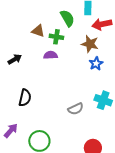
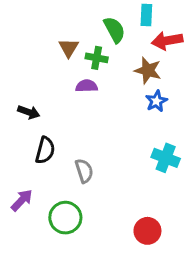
brown triangle: (38, 31) -> (69, 48), turned 40
black arrow: (15, 59) -> (29, 112), moved, turned 48
gray semicircle: (76, 109) -> (84, 171), moved, turned -84

